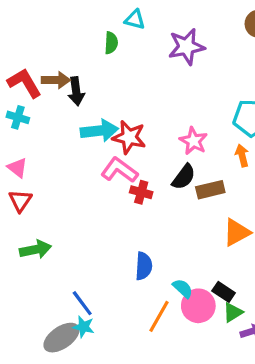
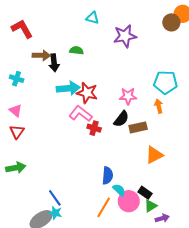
green semicircle: (111, 43) -> (76, 50), moved, turned -88
red L-shape: (24, 83) -> (22, 29), moved
pink star: (193, 141) -> (128, 96), turned -30
green arrow: (36, 249) -> (16, 168), moved
blue semicircle: (144, 266) -> (108, 176), moved

